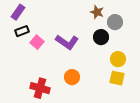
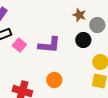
purple L-shape: (67, 42) -> (49, 45), turned -30

